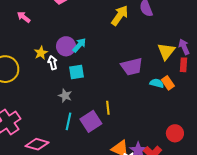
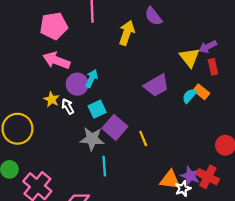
pink arrow: (24, 17) -> (56, 60), moved, size x1.6
purple arrow: (184, 47) -> (208, 47), turned -77
cyan semicircle: (157, 83) -> (189, 96), turned -48
gray star: (65, 96) -> (92, 139), size x1.5
purple square: (91, 121) -> (115, 127), moved

